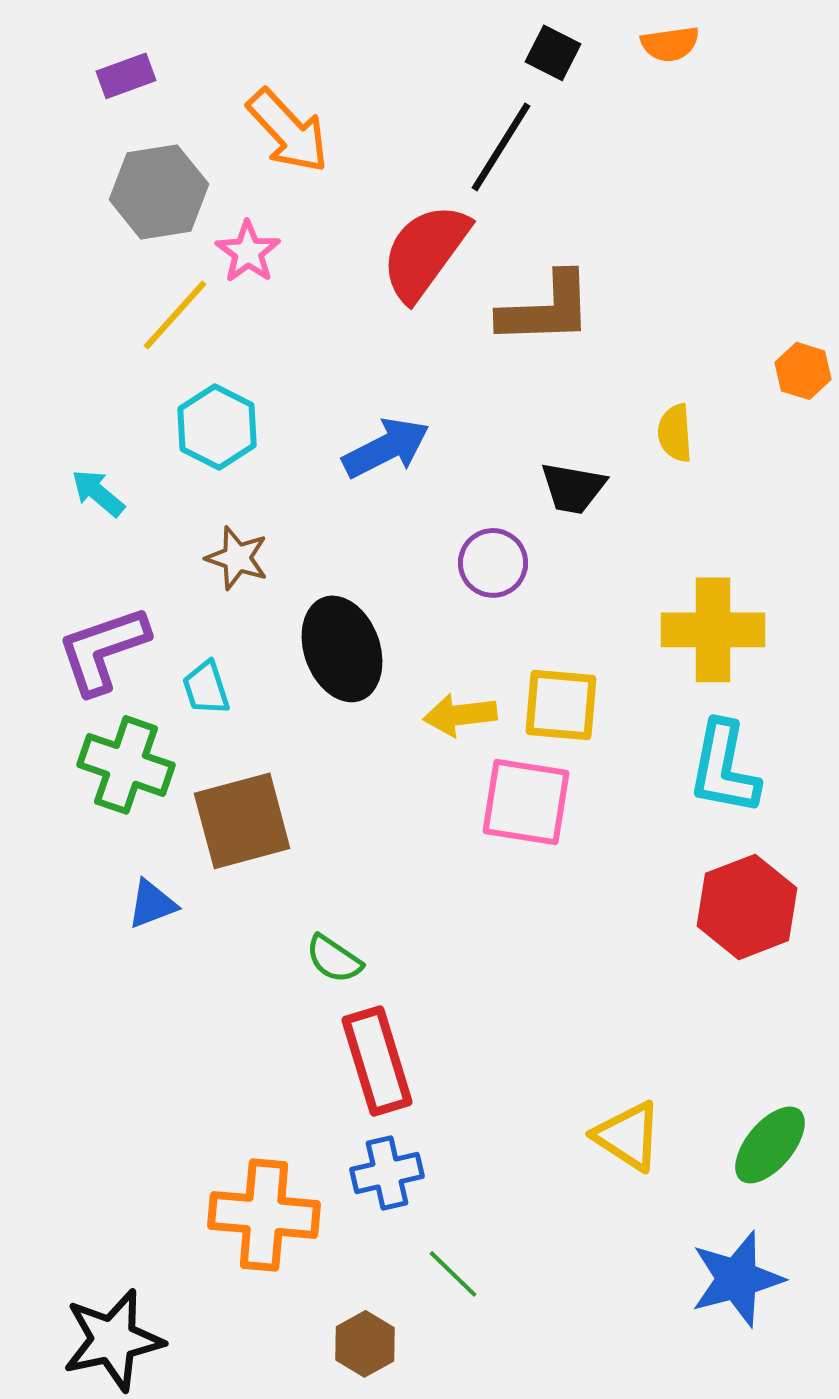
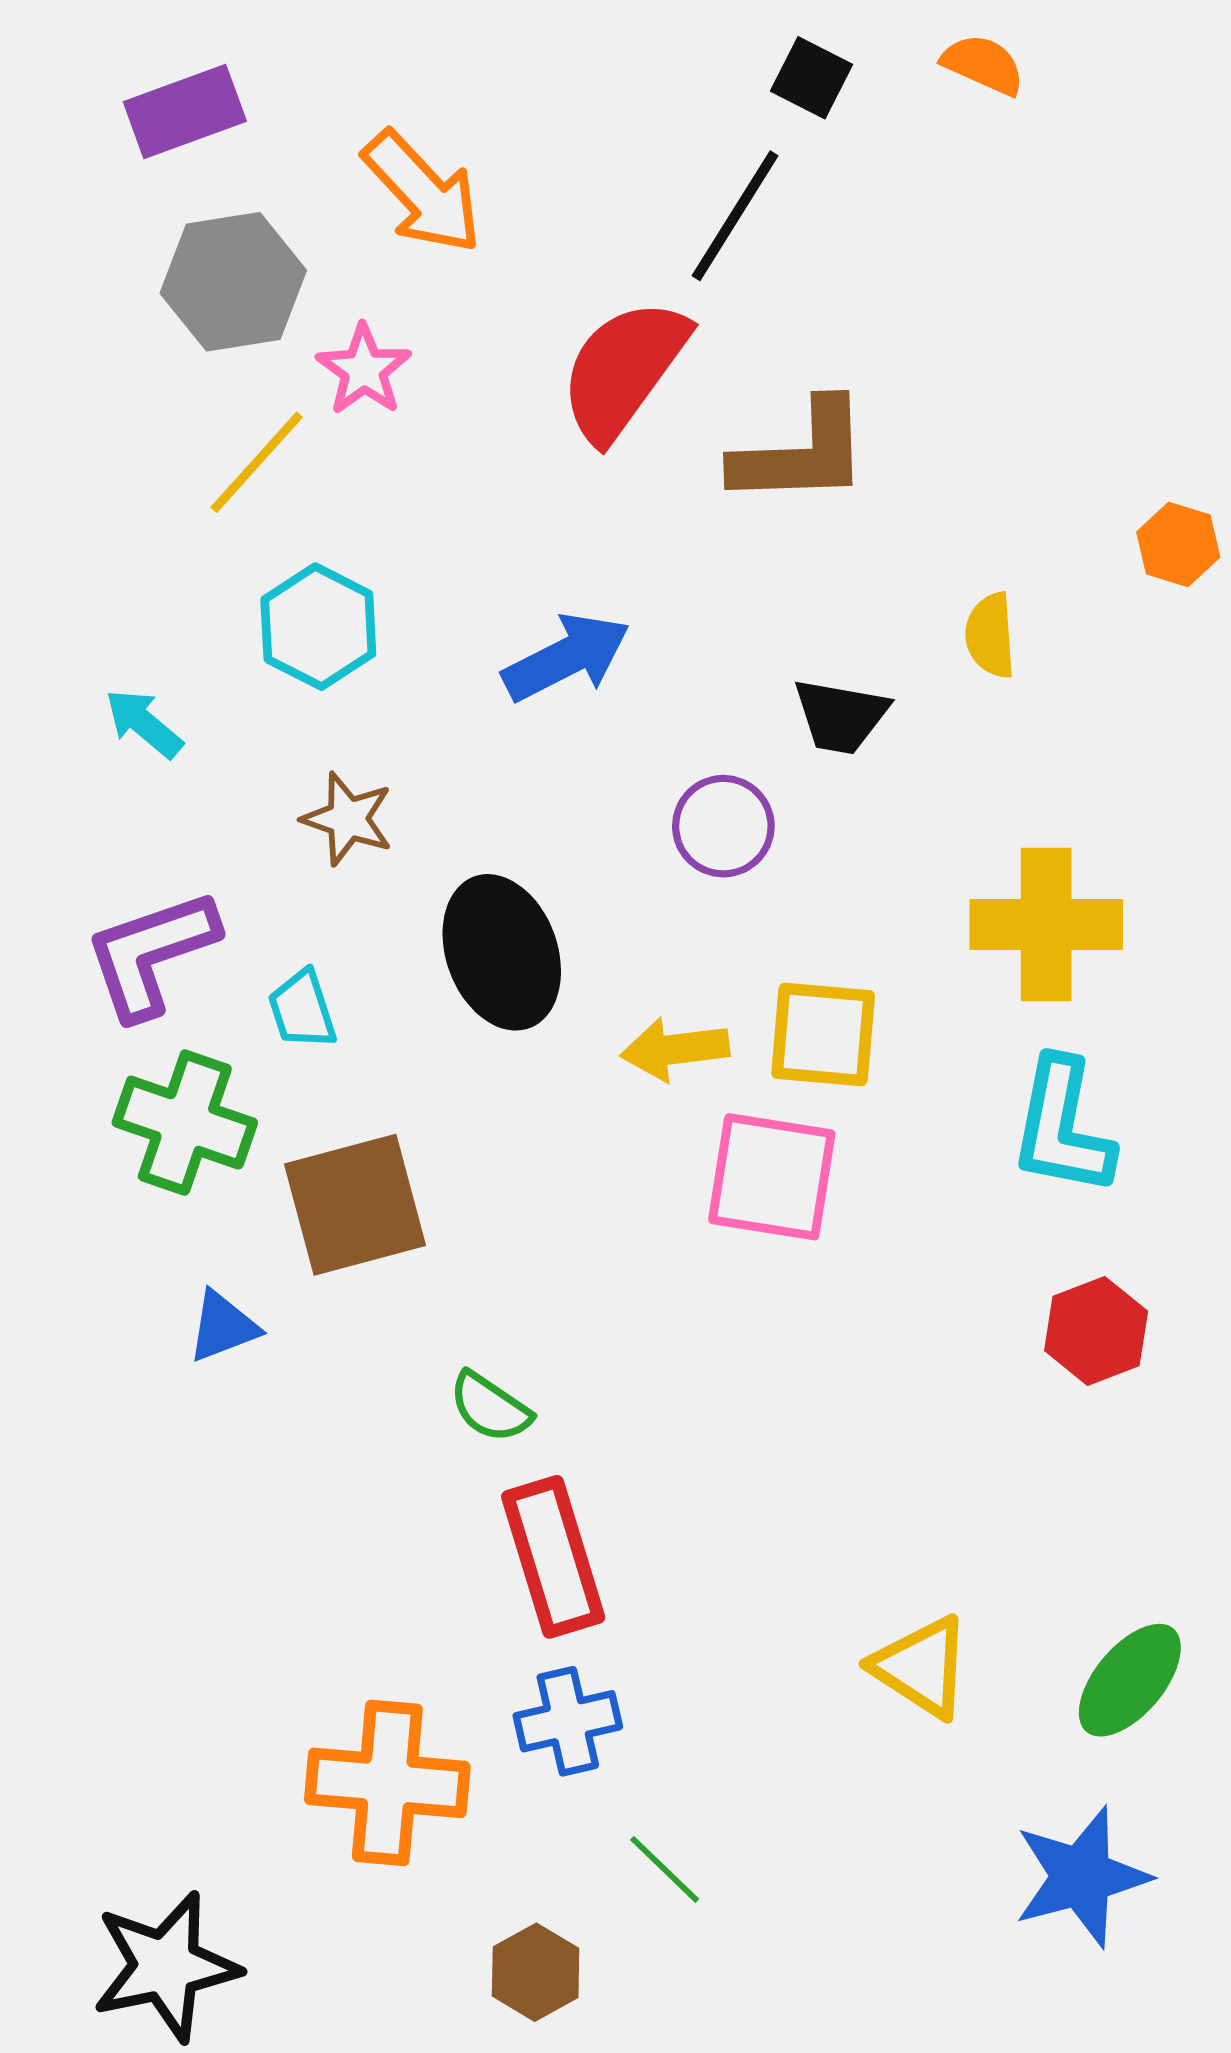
orange semicircle: (670, 44) -> (983, 65), turned -148
purple rectangle: (126, 76) -> (185, 112), size x1.4
red hexagon: (747, 907) -> (1096, 1331), size x0.7

